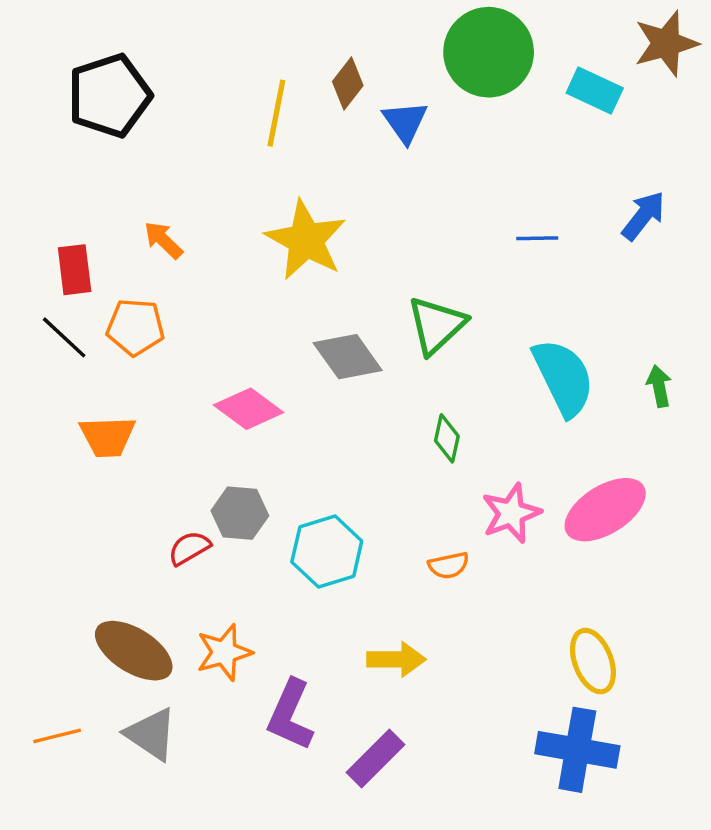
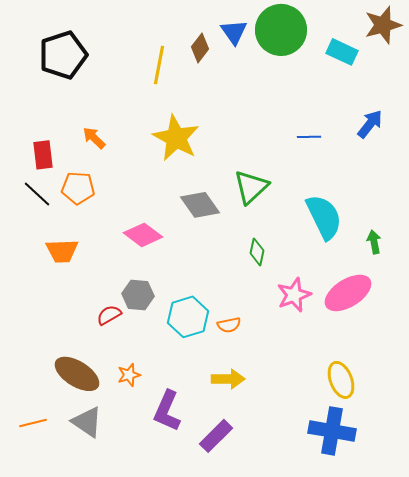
blue triangle: (405, 122) -> (234, 32), moved
green arrow: (659, 386) -> (374, 242), moved
orange semicircle: (449, 565) -> (229, 325), moved
orange star: (224, 652) -> (129, 375), size x0.7

